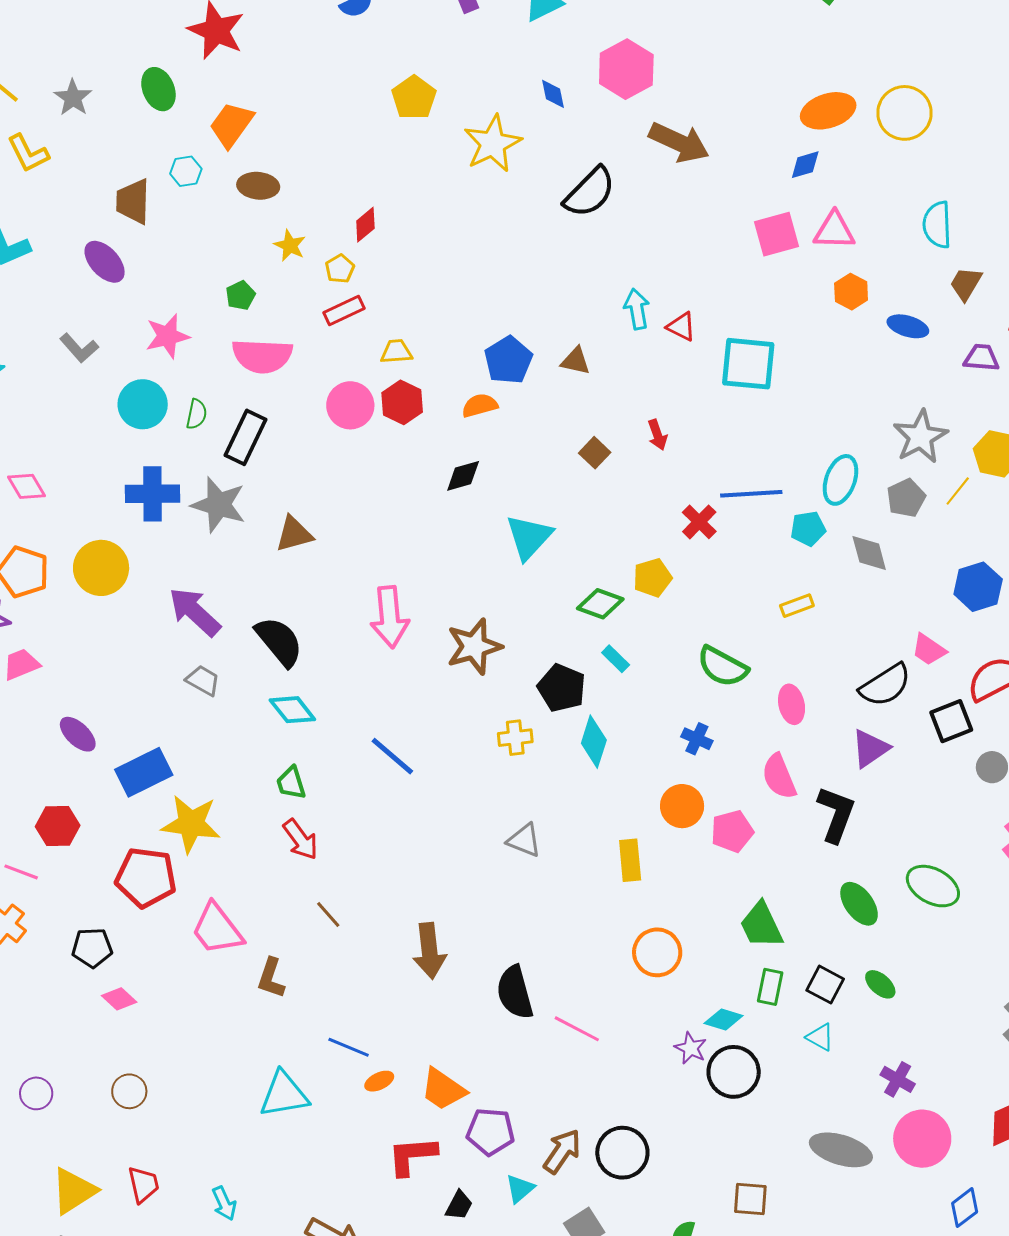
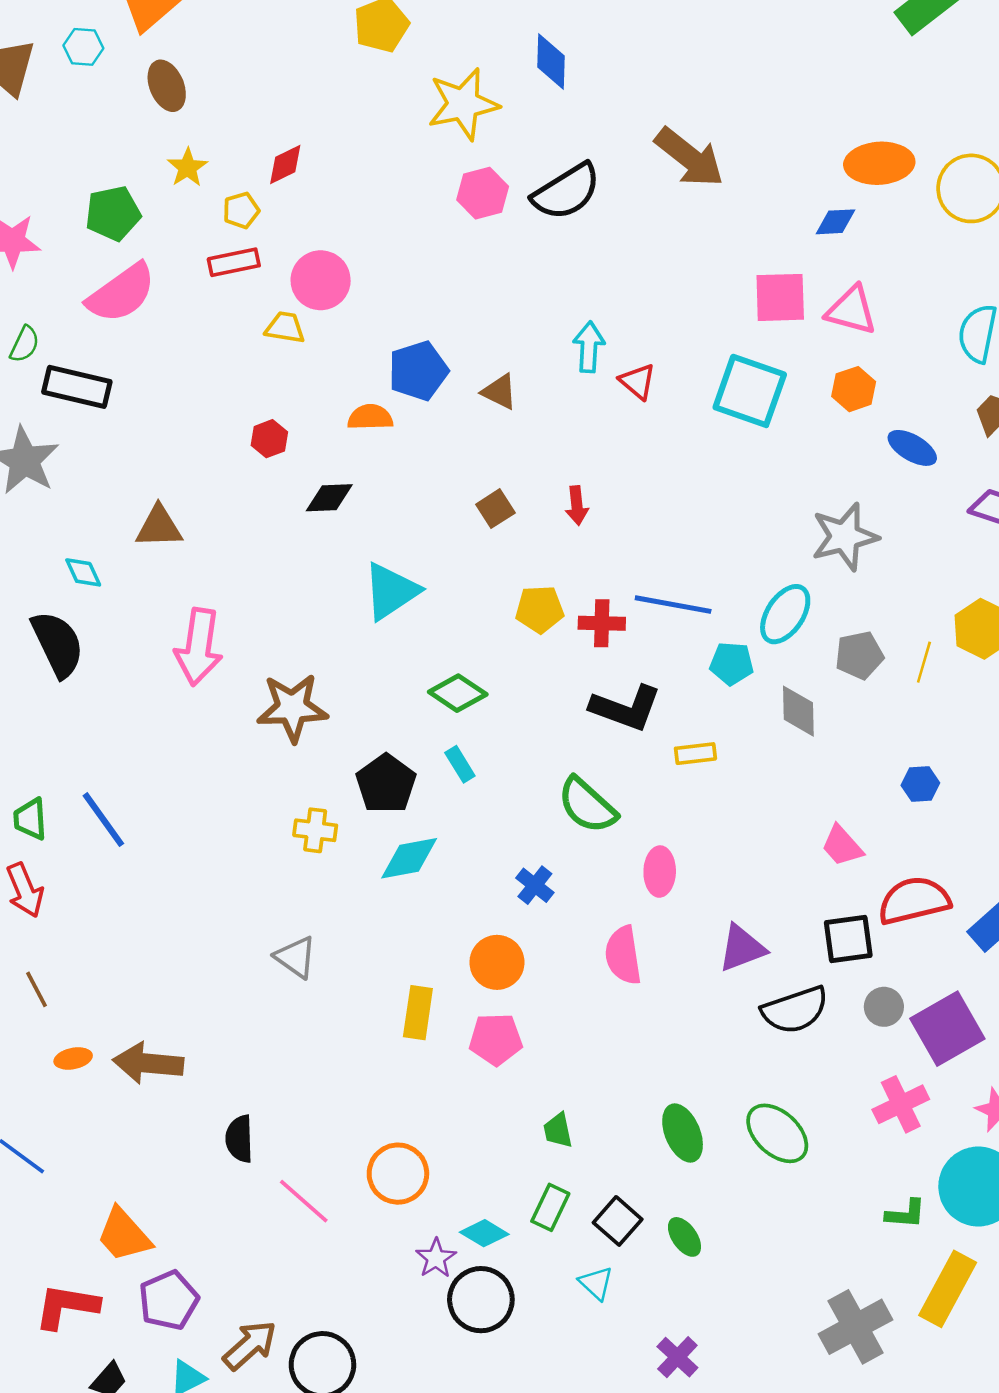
pink hexagon: (626, 69) -> (483, 193), moved, size x0.7
blue diamond: (553, 94) -> (551, 62), size x1.4
brown ellipse: (258, 186) -> (167, 86), turned 48
green pentagon: (241, 295) -> (113, 213), size x1.5
pink semicircle: (262, 356) -> (121, 293), turned -52
cyan square: (748, 364) -> (750, 391), moved
red hexagon: (402, 402) -> (269, 439), moved, size x0.7
pink circle: (350, 405) -> (321, 280), moved
black rectangle: (245, 437) -> (77, 387), turned 64
gray star: (920, 437) -> (845, 537), moved
yellow line: (958, 491) -> (924, 662), turned -36
red cross: (699, 522) -> (602, 623), turned 33
brown triangle: (294, 534) -> (159, 527), moved
yellow pentagon: (652, 578) -> (540, 609), moved
blue hexagon: (978, 587) -> (920, 784), size x0.6
black semicircle: (885, 685) -> (795, 1010), moved
cyan diamond: (292, 710) -> (83, 572), moved, size x0.7
cyan diamond: (594, 742) -> (409, 858), turned 48
blue line: (392, 756) -> (103, 820), moved
black L-shape: (836, 814) -> (626, 708), moved, turned 76
pink pentagon: (732, 831) -> (496, 1039), moved
green trapezoid: (761, 925) -> (558, 1130), size x0.6
brown arrow: (429, 951) -> (148, 1063), turned 88
orange circle: (657, 952) -> (398, 1174), moved
black semicircle: (515, 992) -> (239, 1139), size x0.7
orange ellipse: (379, 1081) -> (73, 1058), moved
purple pentagon: (490, 1132) -> (169, 1300), turned 30

